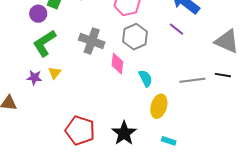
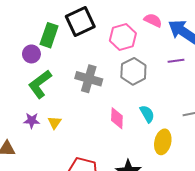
purple line: (177, 29) -> (176, 61), turned -42
pink diamond: (117, 64) -> (117, 118), moved
yellow triangle: (55, 73) -> (55, 123), moved

